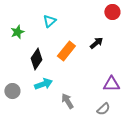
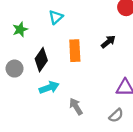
orange rectangle: (66, 51) -> (75, 51), turned -42
gray circle: (12, 91) -> (15, 69), moved

